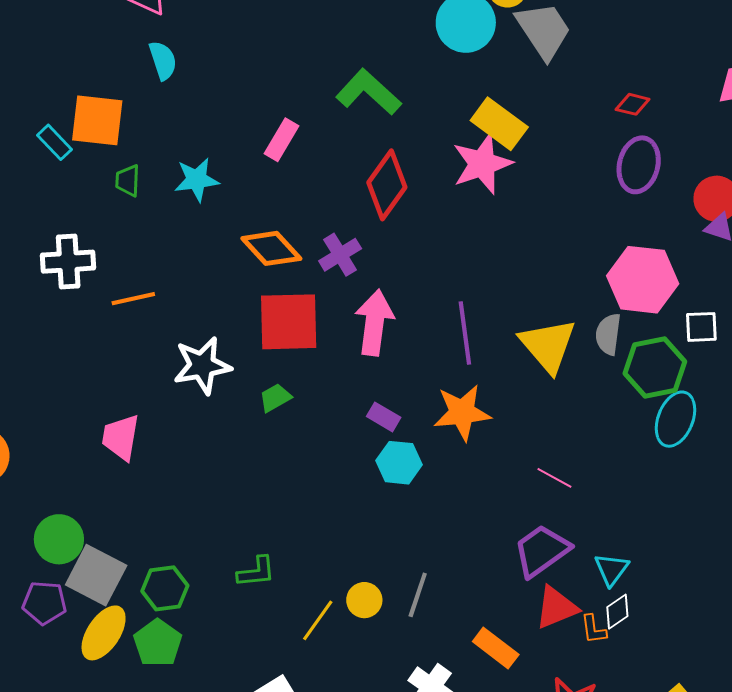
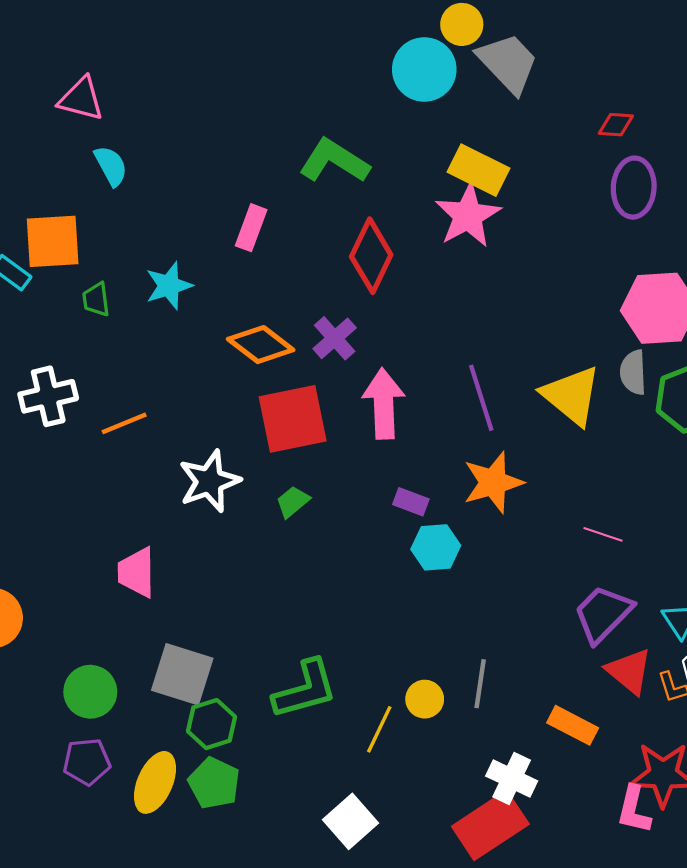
green L-shape: (256, 572) -> (305, 689), size x1.6
gray square: (96, 575) -> (182, 674), moved
red triangle: (556, 608) -> (629, 671), turned -48

